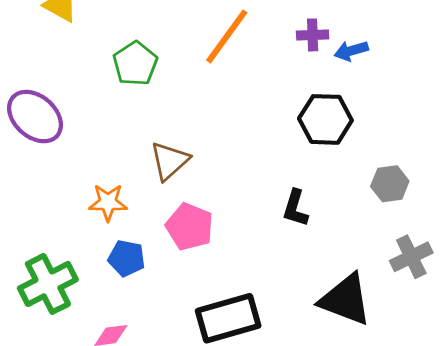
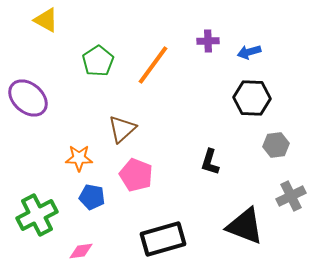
purple cross: (313, 35) -> (208, 41), moved
orange line: (227, 36) -> (153, 65), moved
black hexagon: (325, 119) -> (252, 98), moved

